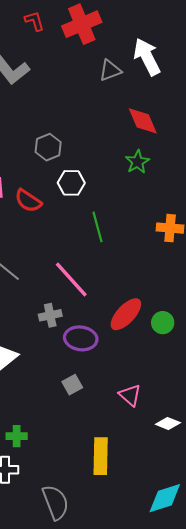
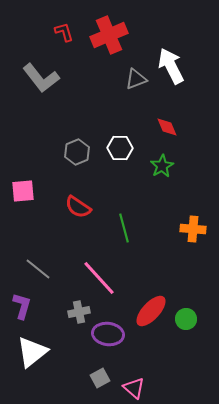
red diamond: (143, 121) -> (167, 127), size x0.7
white hexagon: (71, 183) -> (120, 148), moved
red semicircle: (28, 201) -> (78, 207), moved
pink triangle: (130, 395) -> (134, 388), moved

